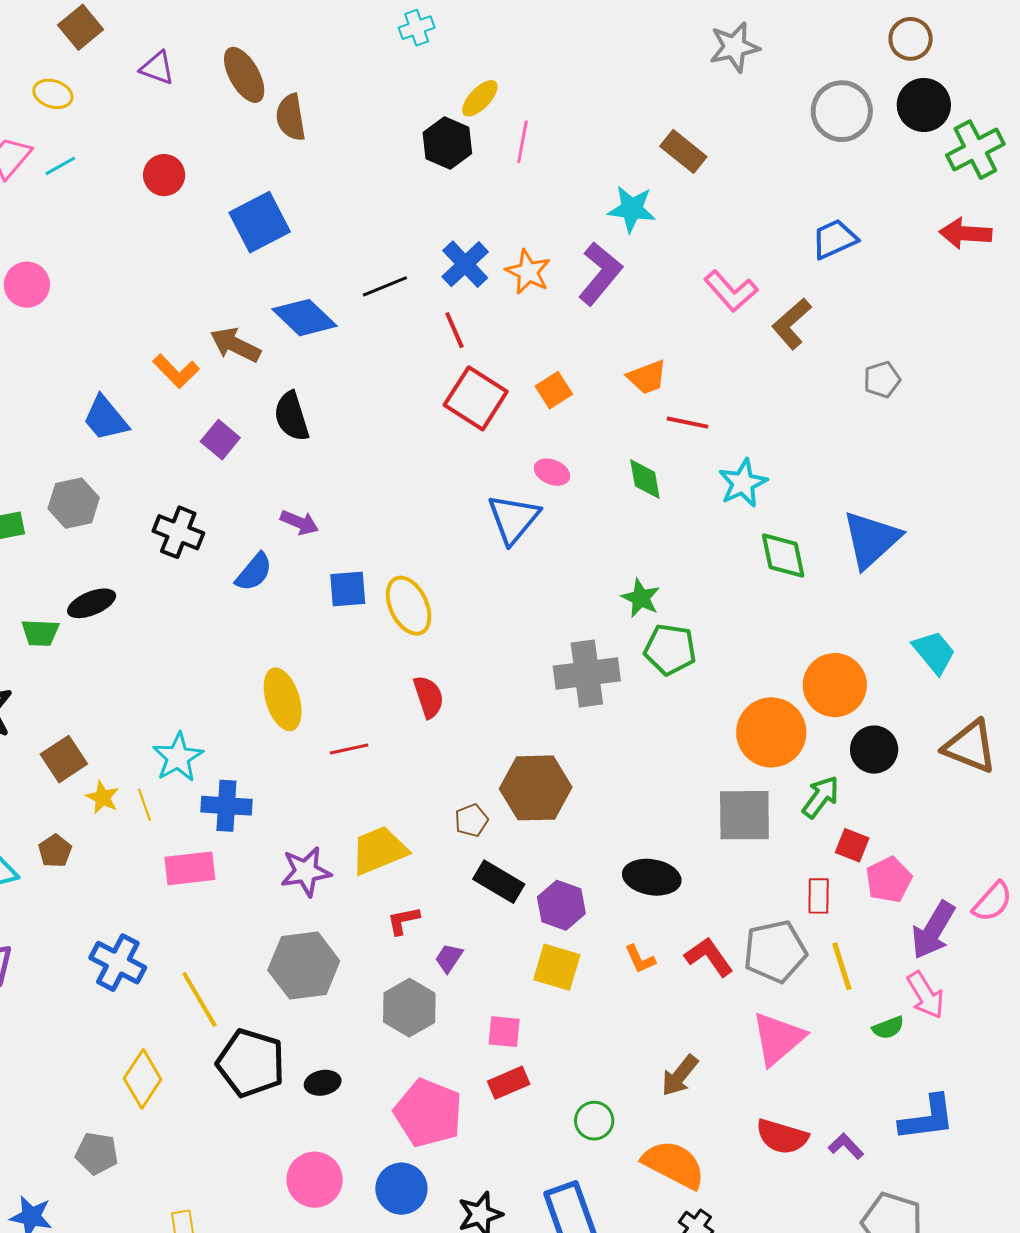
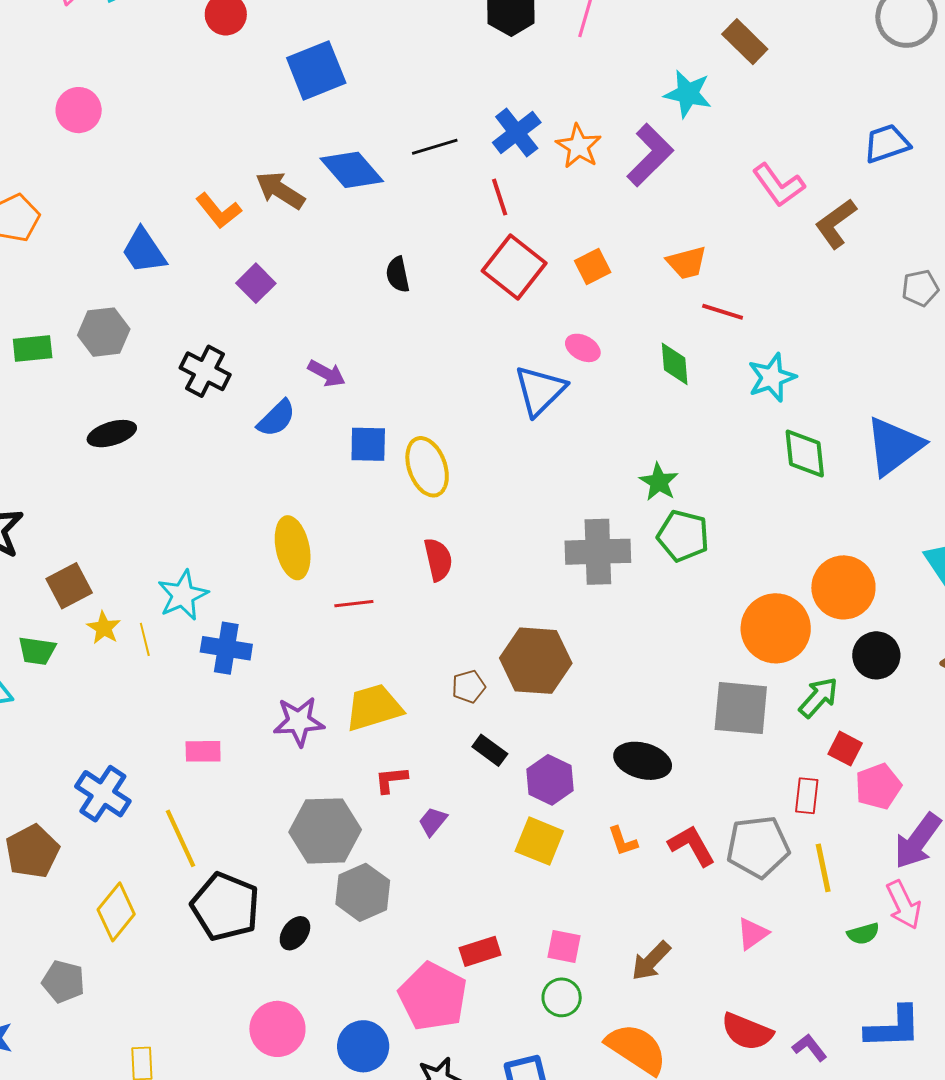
black semicircle: (292, 416) -> (398, 274), moved, size x0.7
green trapezoid: (40, 633) -> (37, 651), moved
brown pentagon: (55, 851) -> (32, 851), moved, size x1.6
pink rectangle: (190, 868) -> (203, 751), moved, size x0.7
black rectangle: (499, 882) -> (490, 750), size x0.7
gray hexagon: (304, 966) -> (325, 831), moved
gray hexagon: (409, 1008) -> (363, 892), moved
pink square: (504, 1032) -> (564, 946), moved
pink triangle: (778, 1039) -> (753, 934), size x0.6
black ellipse: (323, 1083) -> (295, 933), turned -48
pink pentagon: (428, 1113) -> (433, 997), moved

